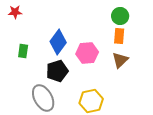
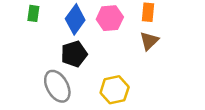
green rectangle: (23, 51) -> (33, 13), moved
pink hexagon: (87, 53) -> (110, 18), moved

